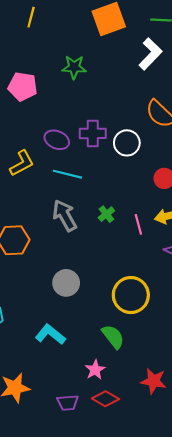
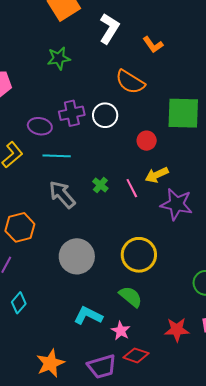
green star: (74, 67) -> (59, 58), moved
gray circle: (66, 283) -> (77, 256), size x1.4
cyan L-shape: (50, 334) -> (88, 316), moved
purple trapezoid: (68, 403) -> (102, 367), size x1.4

